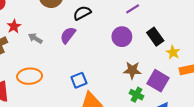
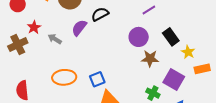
purple semicircle: (68, 35) -> (79, 28), moved
brown star: (132, 70) -> (150, 59), moved
orange ellipse: (30, 76) -> (64, 77), moved

